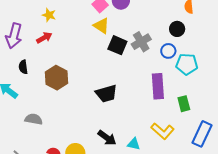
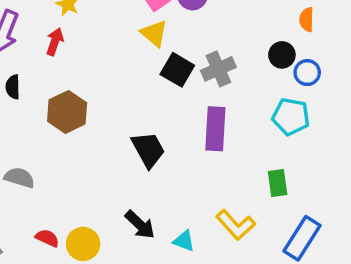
red arrow: (44, 38) -> (55, 42), turned -49
blue circle: (168, 51) -> (307, 73), moved
purple rectangle: (158, 86) -> (215, 129), moved
black trapezoid: (106, 94) -> (148, 150), turned -110

